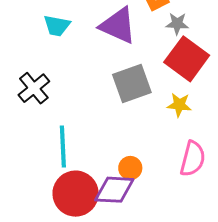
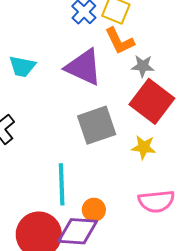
cyan line: (63, 147) -> (62, 184), moved
pink semicircle: (193, 159) -> (156, 201), turned 69

